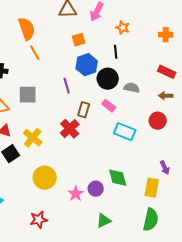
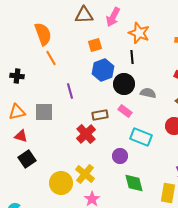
orange star: (123, 28) -> (139, 33), size x1.5
purple line: (67, 86) -> (70, 91), moved
gray square: (28, 95) -> (44, 112), moved
brown rectangle: (84, 110) -> (100, 115), turned 63
yellow cross: (33, 138) -> (85, 174), moved
purple circle: (96, 189) -> (120, 156), moved

